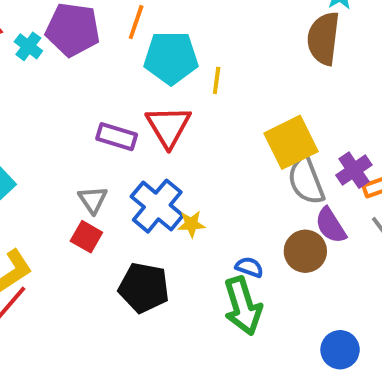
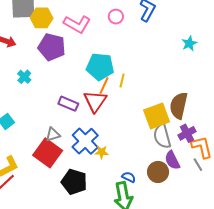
orange line: (136, 22) -> (104, 86), moved
brown semicircle: (323, 38) -> (179, 106), moved
cyan cross: (28, 46) -> (24, 77), moved
gray triangle: (93, 200) -> (53, 135), turned 42
red square: (86, 237) -> (48, 153), size x1.8

